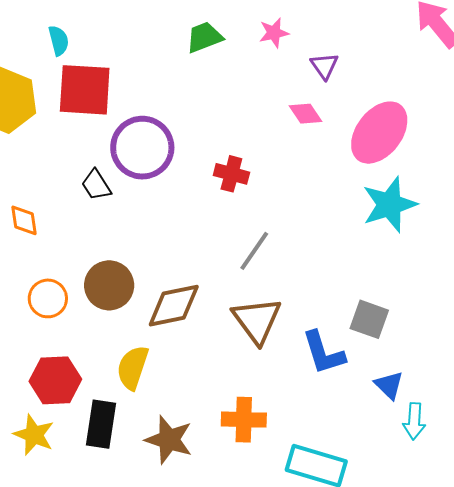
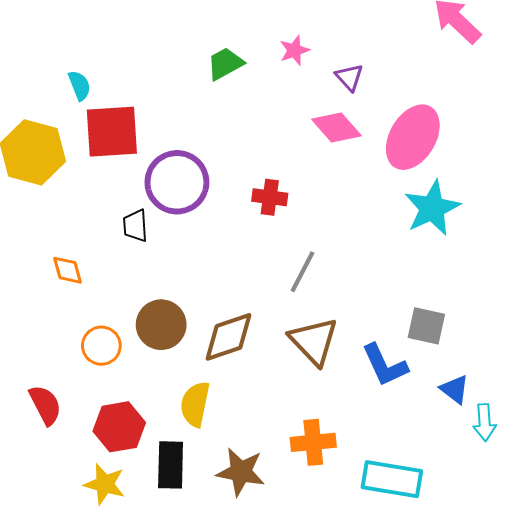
pink diamond: (306, 114) -> (336, 127), size x1.4
black trapezoid: (96, 185) -> (135, 226), turned 36

